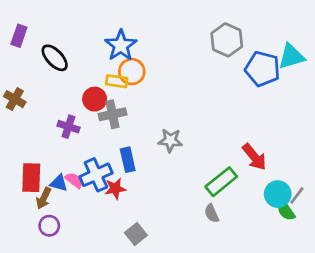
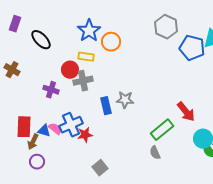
orange circle: (132, 72) -> (111, 42), moved
blue rectangle: (128, 160) -> (106, 106), moved

